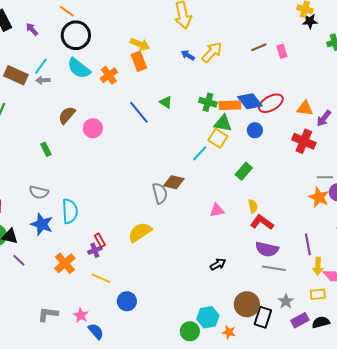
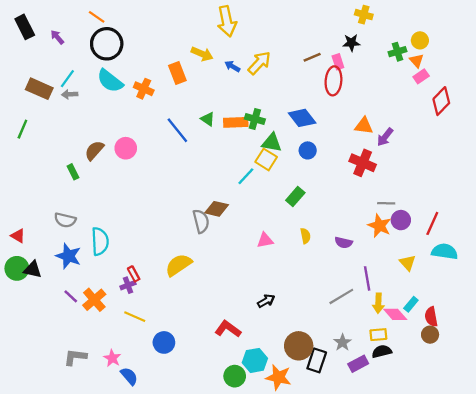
black star: (310, 21) -> (351, 43), moved
yellow arrow: (140, 44) -> (202, 54), moved
orange cross: (109, 75) -> (144, 89), turned -30
red ellipse: (271, 103) -> (333, 81), moved, turned -55
orange rectangle: (230, 105) -> (236, 122), moved
brown semicircle: (67, 115) -> (94, 150), moved
red L-shape: (262, 222) -> (228, 329), moved
purple semicircle: (267, 249) -> (344, 243), moved, size x0.7
purple line: (19, 260) -> (71, 296), moved
gray line: (274, 268) -> (341, 296), moved, turned -40
black semicircle: (321, 322) -> (382, 351), moved
orange star: (229, 332) -> (278, 377), size x1.6

